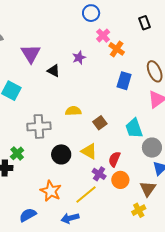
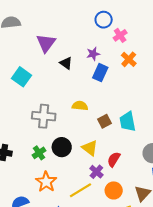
blue circle: (91, 13) -> (104, 20), moved
orange cross: (117, 49) -> (129, 59), moved
blue rectangle: (124, 81) -> (100, 73), moved
cyan trapezoid: (134, 128) -> (128, 122), moved
green cross: (17, 153) -> (39, 153), moved
orange circle: (120, 180) -> (114, 190), moved

